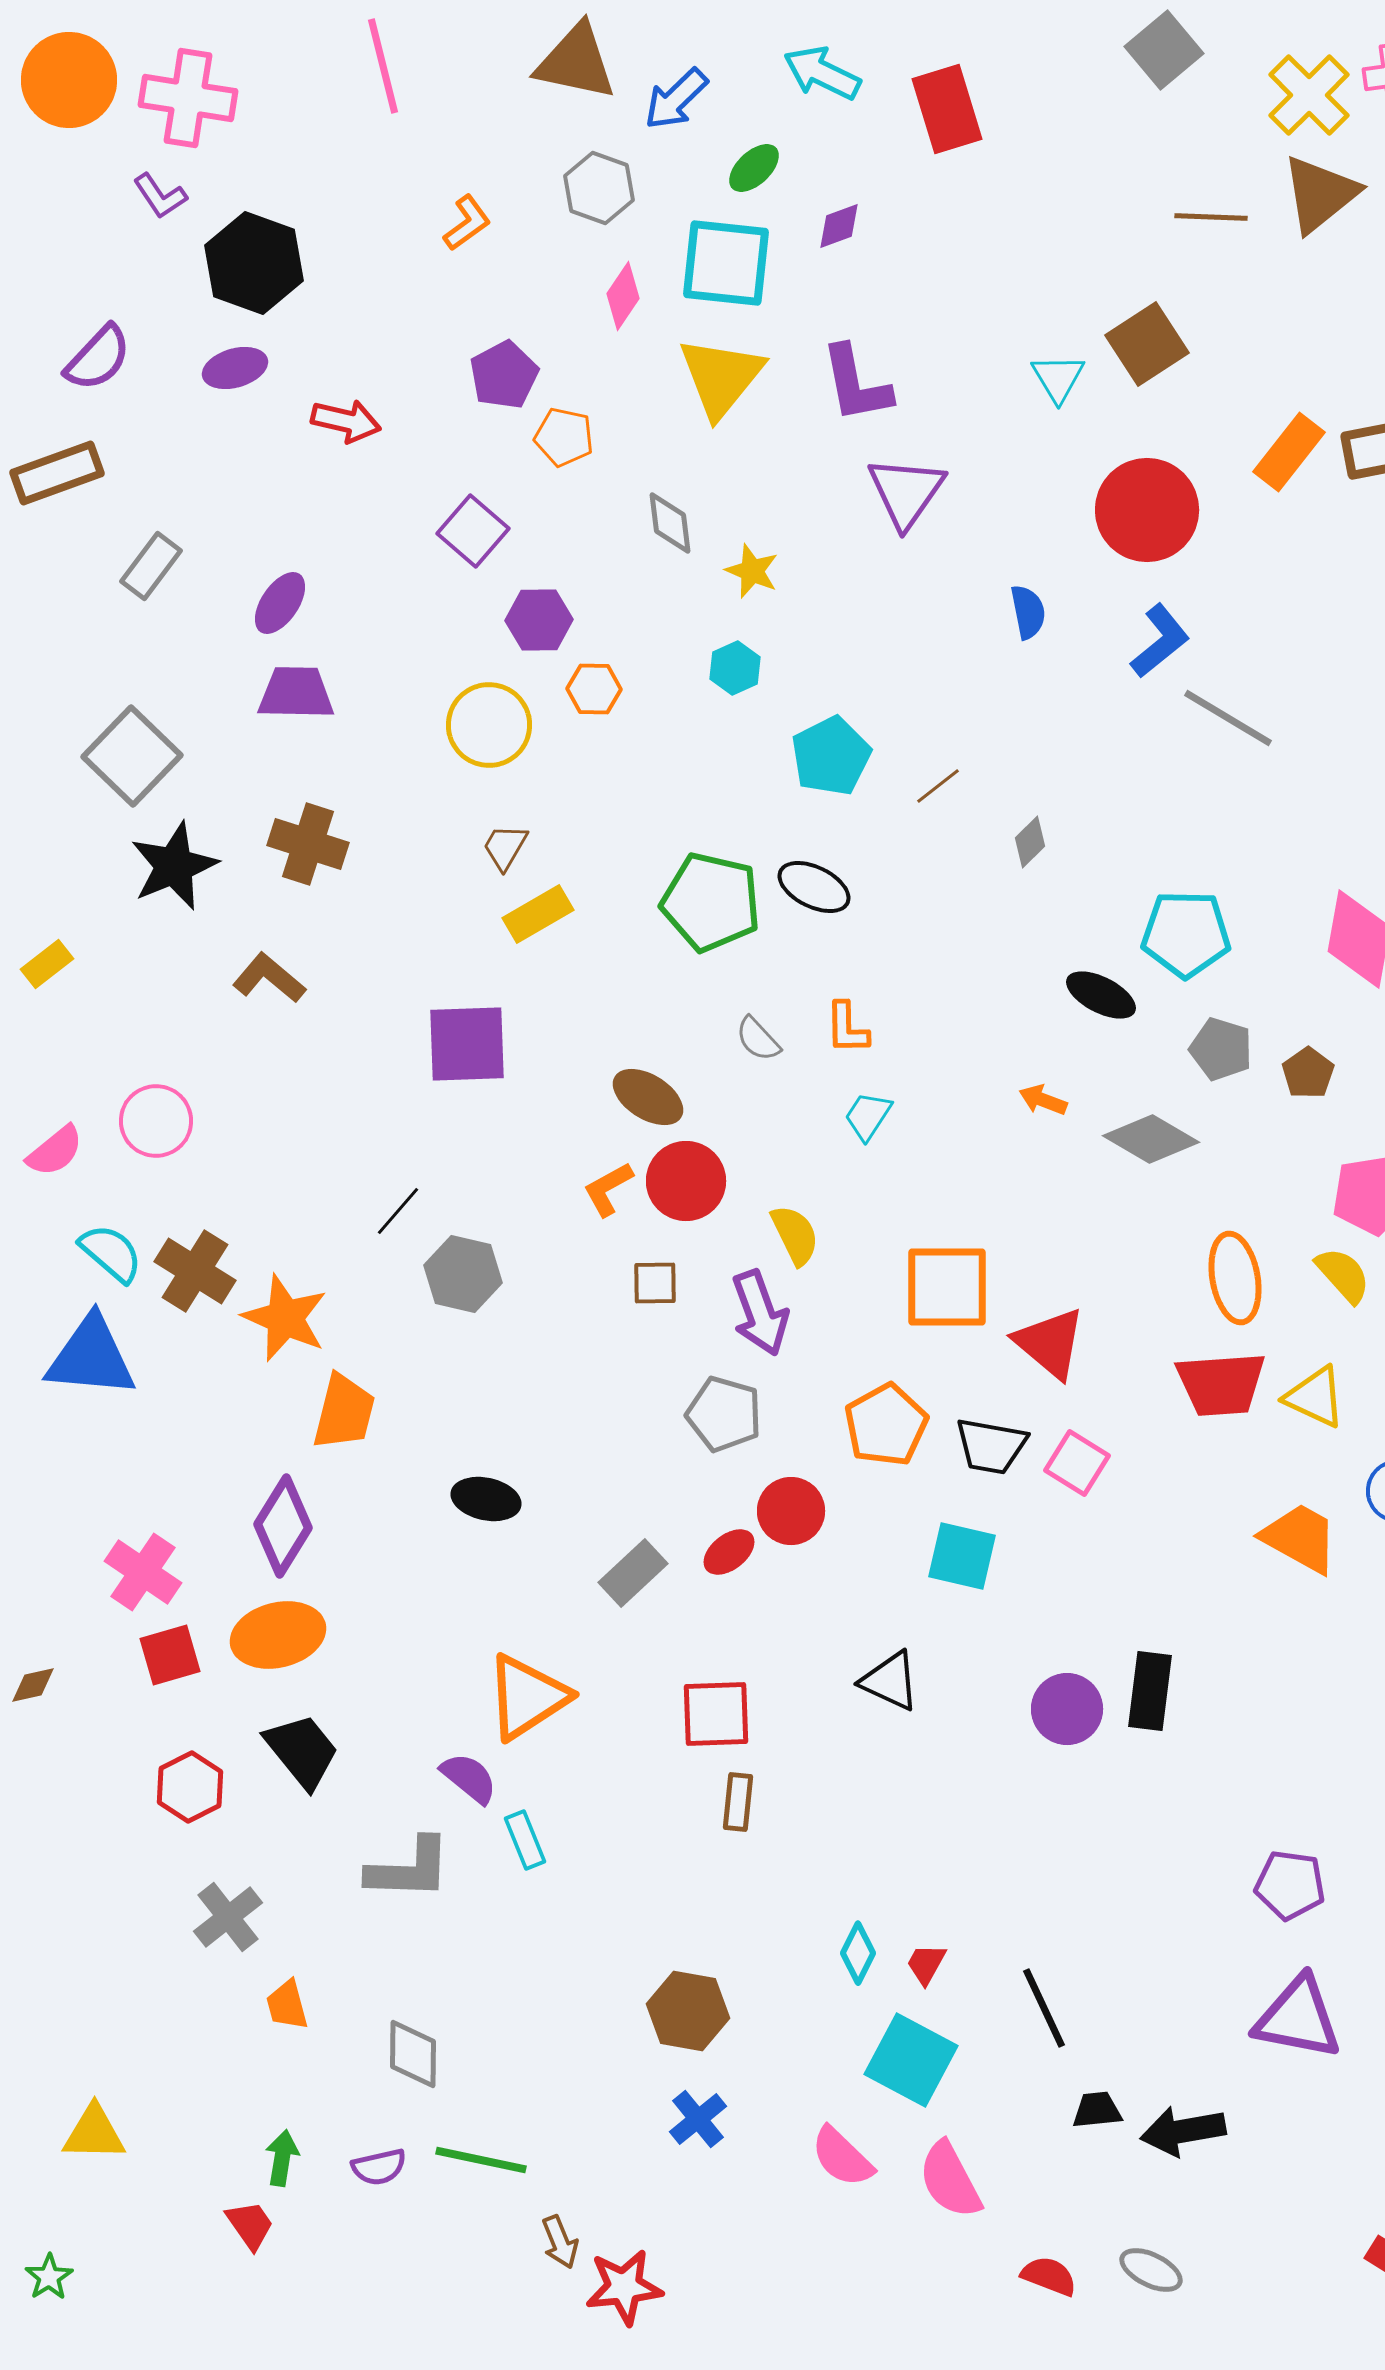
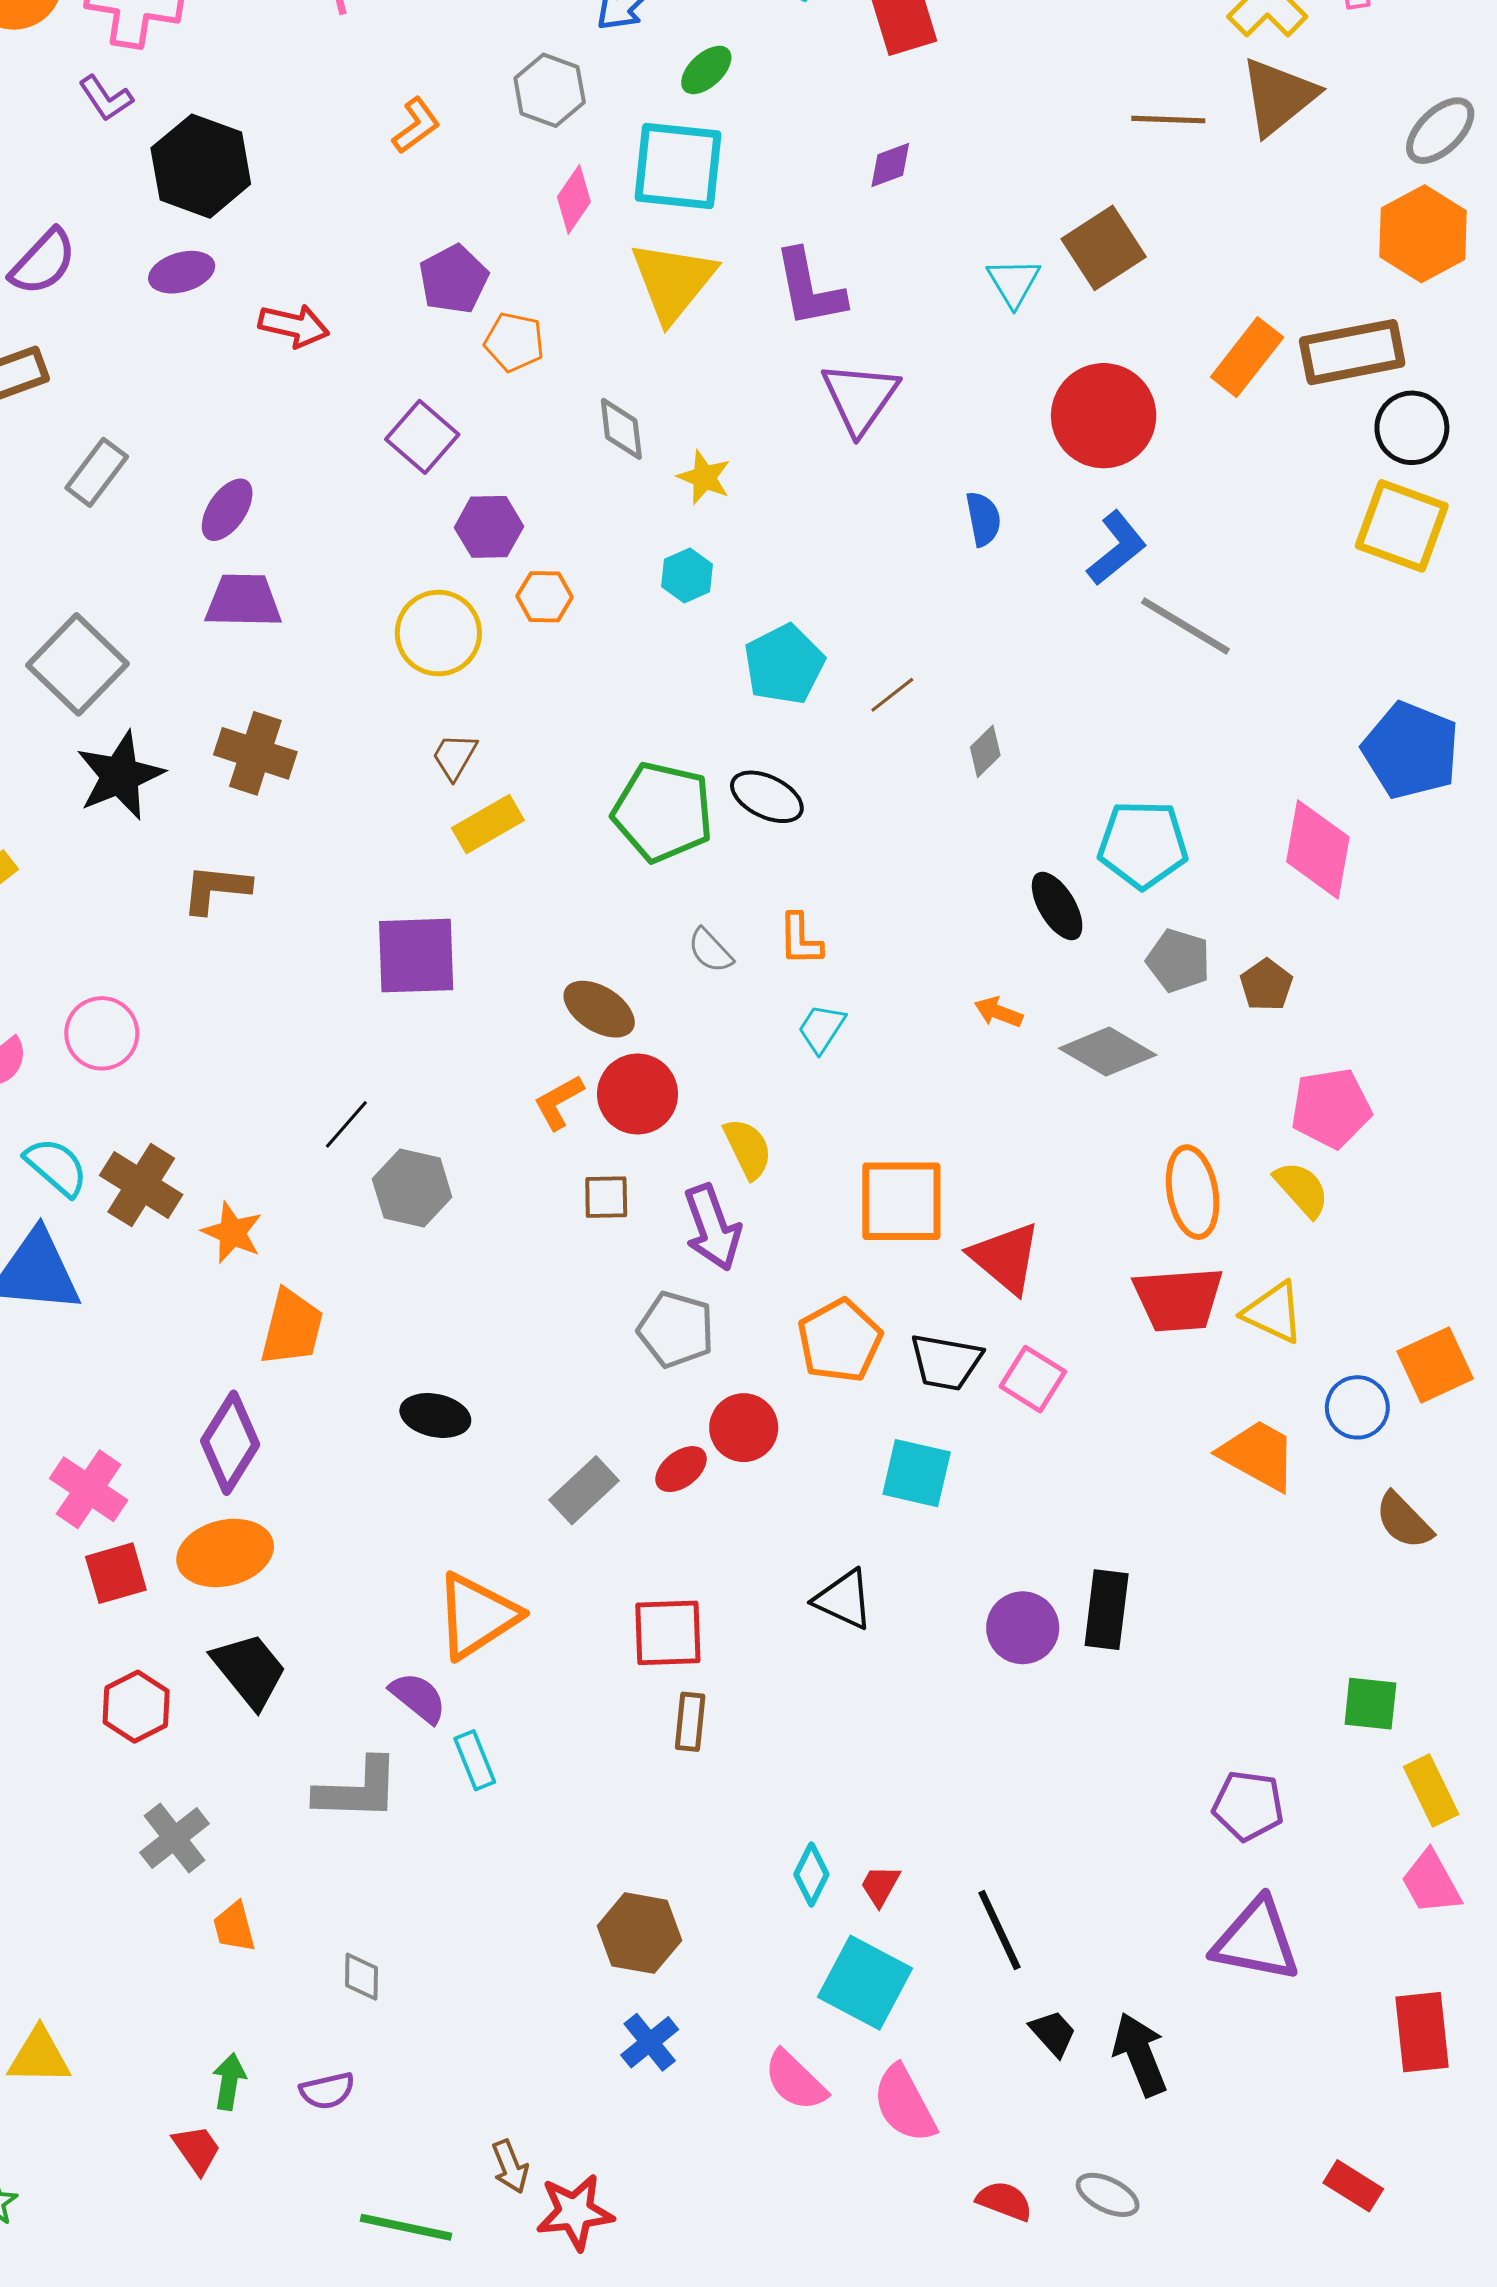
purple diamond: (839, 226) -> (890, 165), moved
brown L-shape: (269, 978) -> (216, 889), turned -34
black ellipse: (1101, 995) -> (1057, 906), turned 32
orange star: (285, 1318) -> (232, 1233), size x0.7
gray diamond: (413, 2054) -> (362, 1977), size x0.7
black trapezoid: (1097, 2110) -> (1053, 2033), turned 54
black arrow: (1183, 2131) -> (1140, 2054), turned 78
green line: (481, 2160) -> (406, 2227), moved

